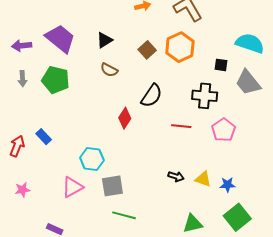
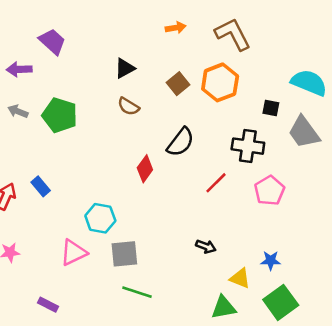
purple trapezoid: (60, 39) -> (52, 41), moved, size x0.7
gray arrow: (22, 79) -> (18, 111), turned 112
red line: (181, 126) -> (216, 183), turned -54
yellow triangle: (203, 179) -> (240, 278), moved

